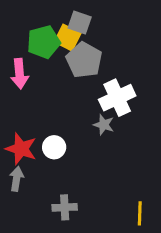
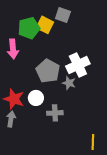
gray square: (80, 23) -> (63, 15), moved
gray pentagon: (84, 60) -> (48, 71), moved
gray cross: (65, 207) -> (55, 113), moved

